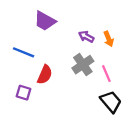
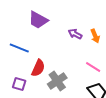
gray cross: (83, 65) -> (57, 81), moved
pink line: (106, 74) -> (93, 67), turned -35

